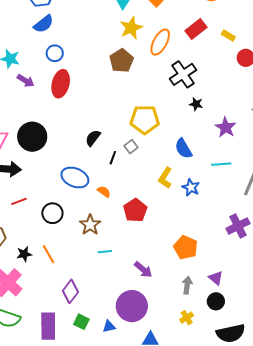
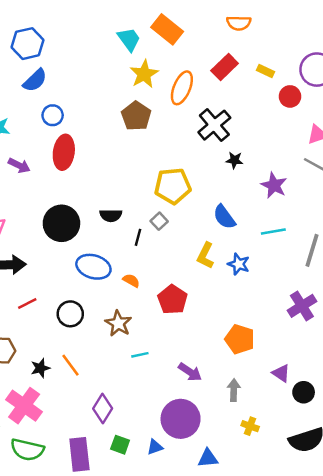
purple arrow: (26, 81) -> (19, 165), moved
black circle: (32, 137) -> (61, 223), moved
black semicircle: (93, 138) -> (111, 215), turned -120
gray arrow: (187, 285) -> (234, 390), moved
black circle: (216, 301) -> (304, 392), moved
yellow cross: (187, 318) -> (250, 426), turned -32

